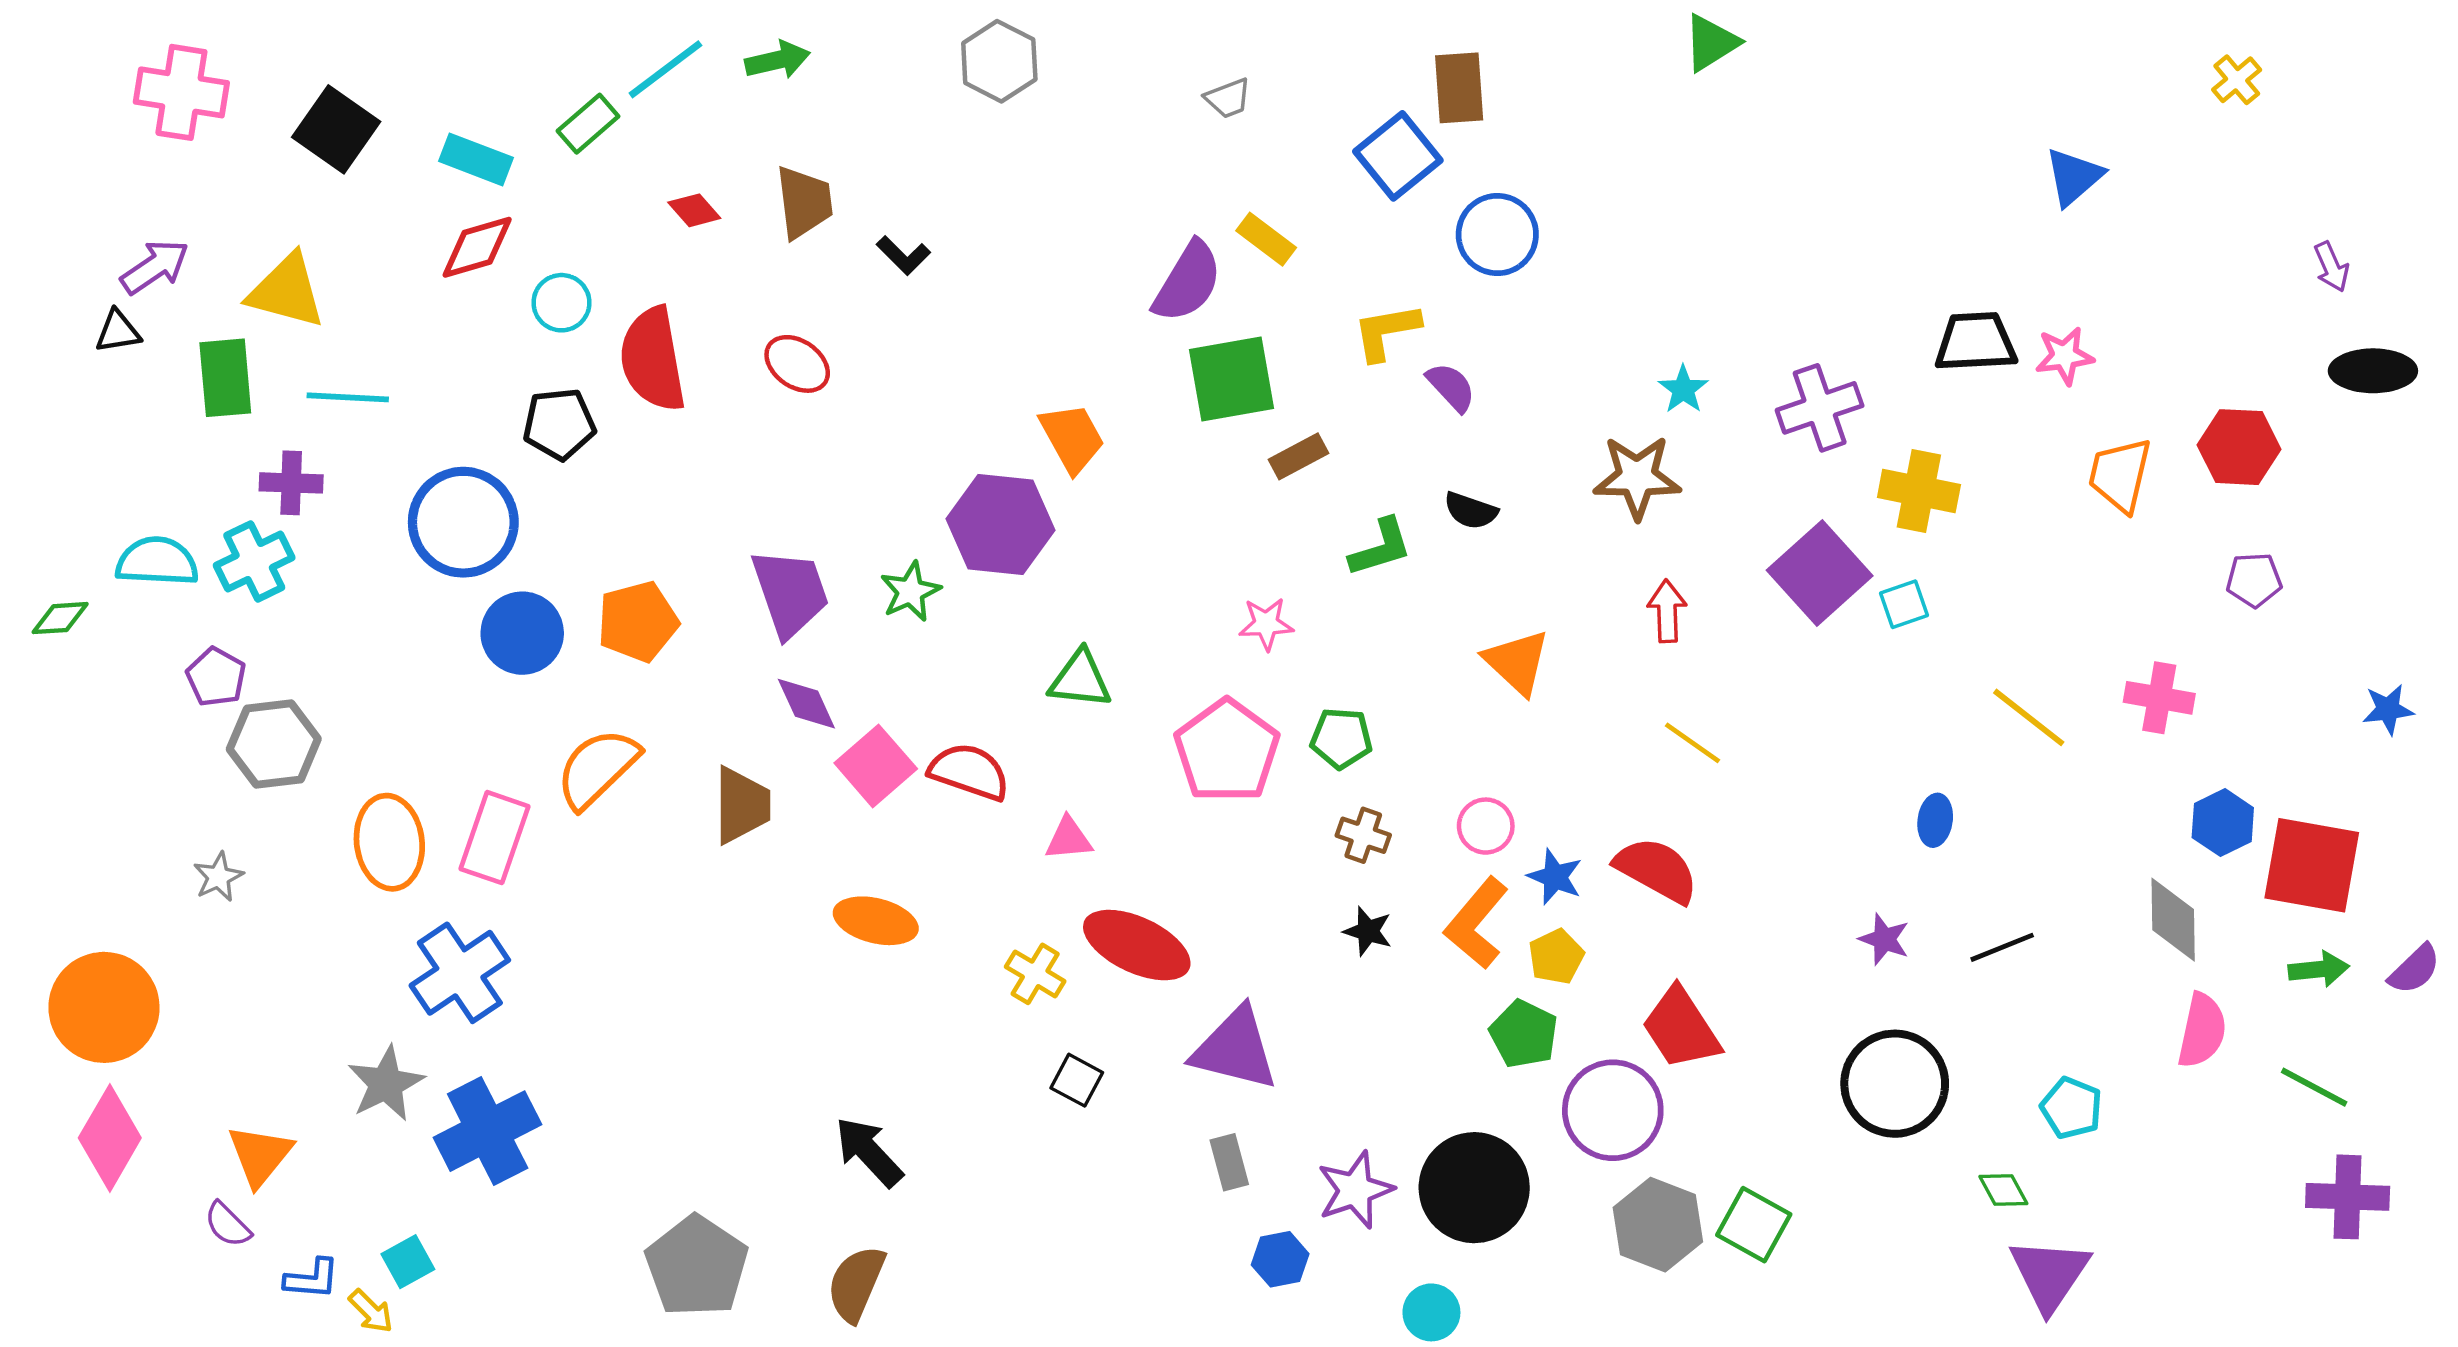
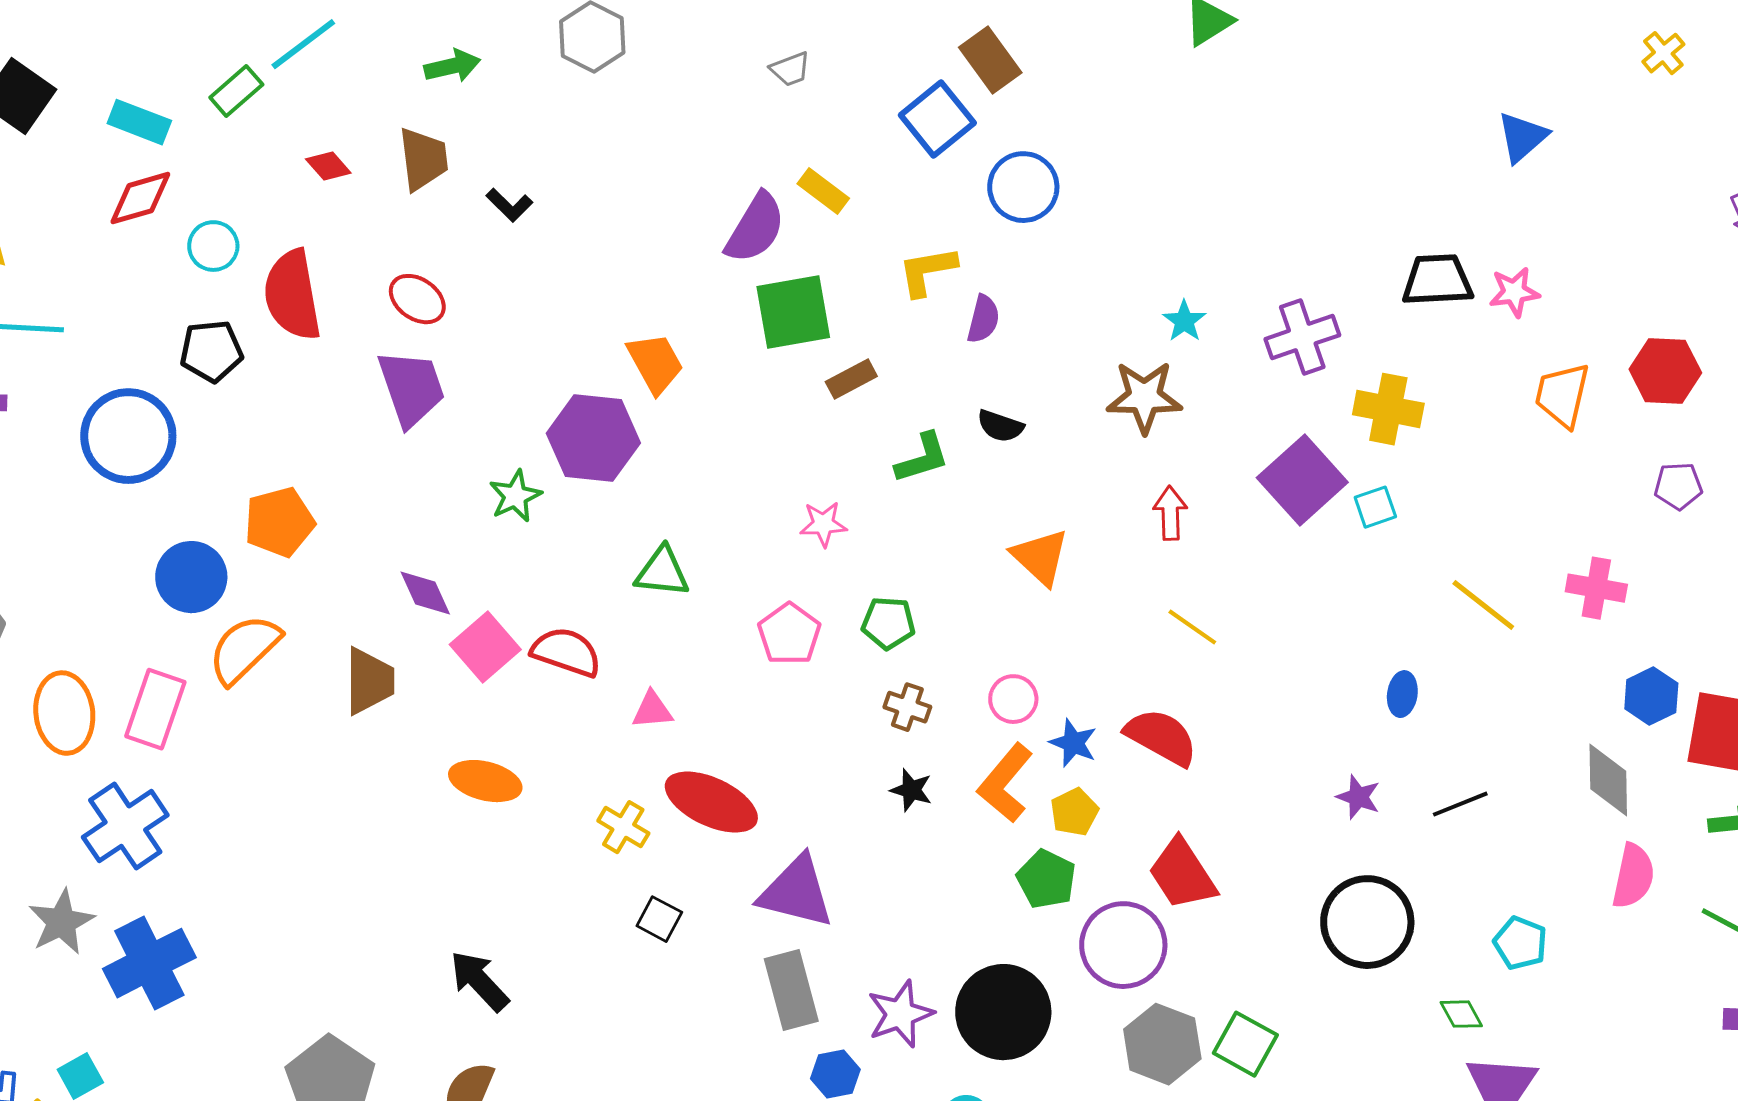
green arrow: (778, 60) -> (452, 66), moved
brown rectangle: (1459, 88) -> (990, 60), turned -32
purple semicircle: (1451, 387) -> (983, 319), turned 57
purple trapezoid: (790, 593) -> (411, 388), moved
blue circle: (522, 633) -> (191, 577), moved
pink pentagon: (1227, 751) -> (789, 634), size x0.7
gray rectangle: (1229, 1162) -> (791, 990), size x1.6

